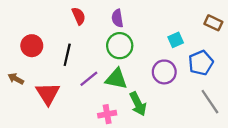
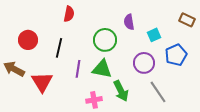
red semicircle: (79, 16) -> (69, 14), turned 35
purple semicircle: (117, 18) -> (129, 22), moved
brown arrow: (16, 79) -> (14, 69), size x1.5
purple line: (89, 79) -> (78, 69), turned -42
gray line: (210, 102) -> (158, 92), moved

